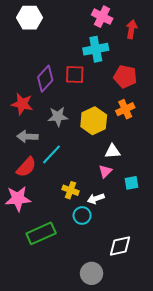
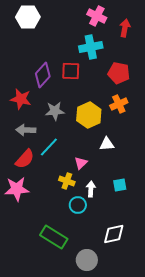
pink triangle: (105, 171) -> (81, 163), moved
cyan square: (132, 183) -> (120, 185), moved
white arrow: (96, 199) -> (91, 189), turned 112
green rectangle: (41, 233) -> (54, 237), moved, turned 56

